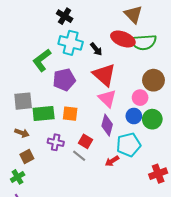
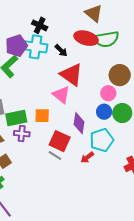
black cross: (65, 16) -> (40, 25), moved
purple pentagon: (64, 80) -> (16, 46), moved
pink triangle: (107, 98) -> (61, 95), moved
red square: (85, 141) -> (60, 141), size x1.5
purple cross: (56, 142) -> (22, 134), moved

